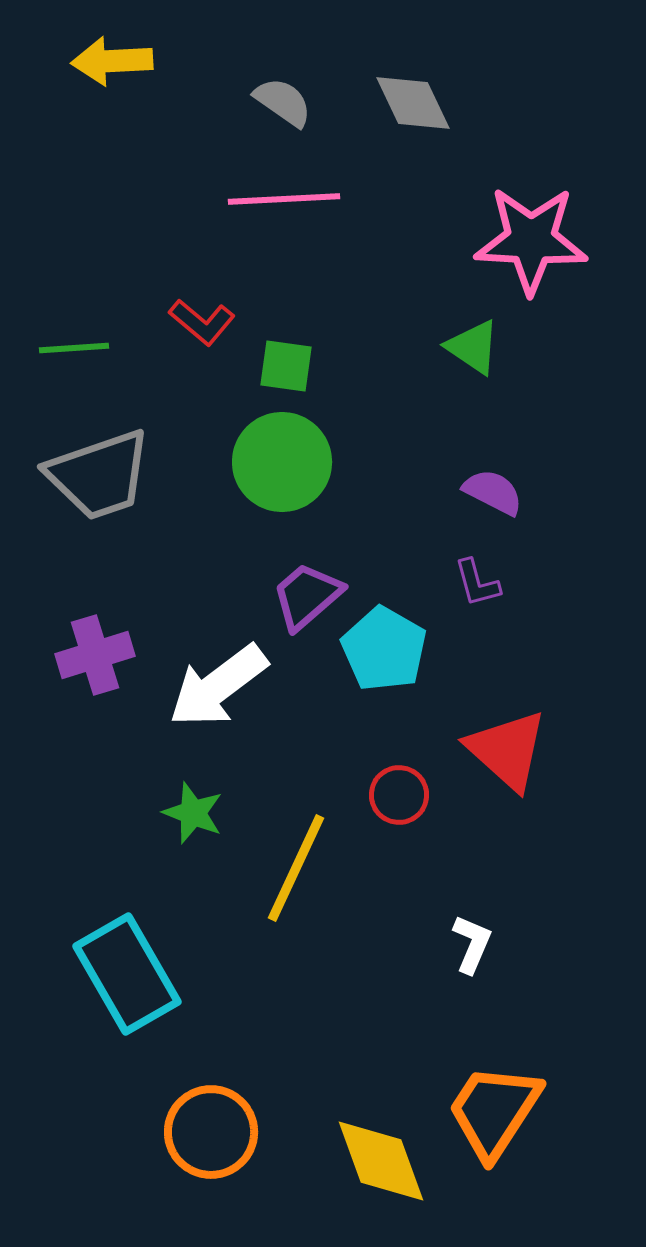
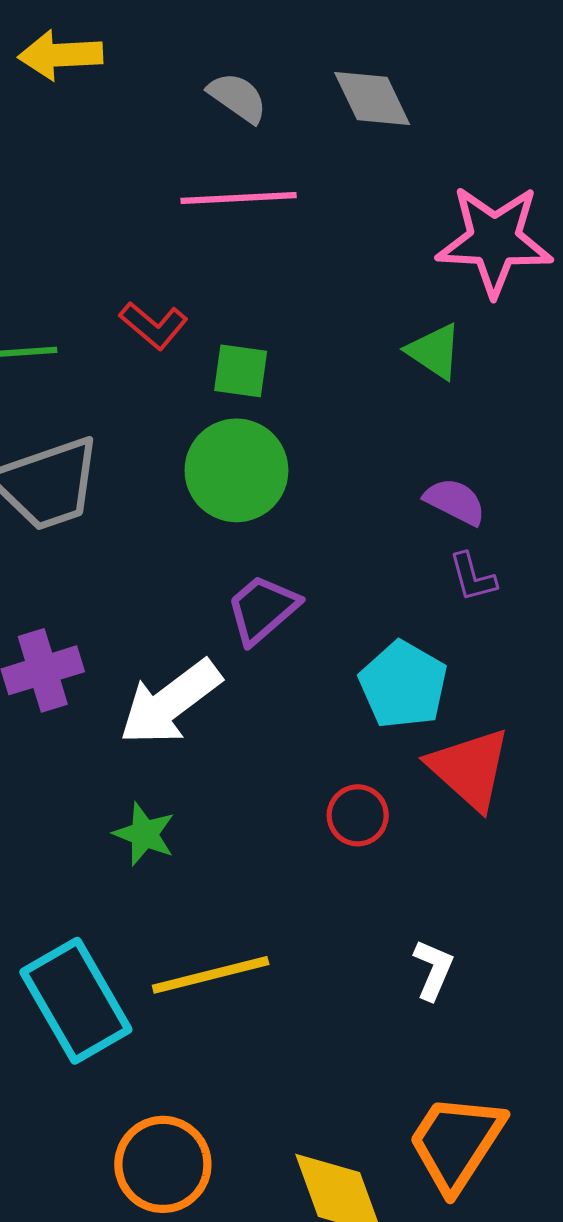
purple L-shape: (477, 583) -> (473, 577), moved
cyan pentagon: (384, 649) -> (403, 685), moved
yellow line: (296, 868) -> (211, 975), moved, turned 51

